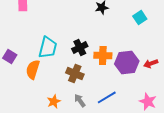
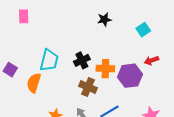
red arrow: (151, 63) -> (151, 60), moved
brown cross: (75, 73) -> (88, 87), moved

